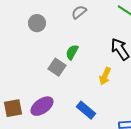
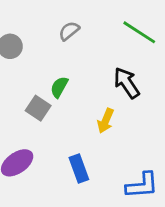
blue rectangle: (86, 110) -> (79, 168), turned 30

